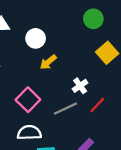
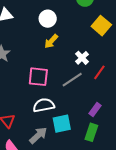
white circle: (36, 38) -> (48, 19), moved
pink square: (28, 100) -> (38, 77), turned -30

